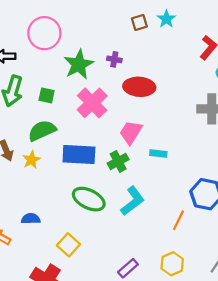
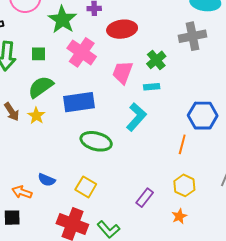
green cross: (118, 161) -> (156, 60), moved
cyan L-shape: (133, 201) -> (136, 117), moved
blue semicircle: (31, 219) -> (47, 180), moved, turned -144

